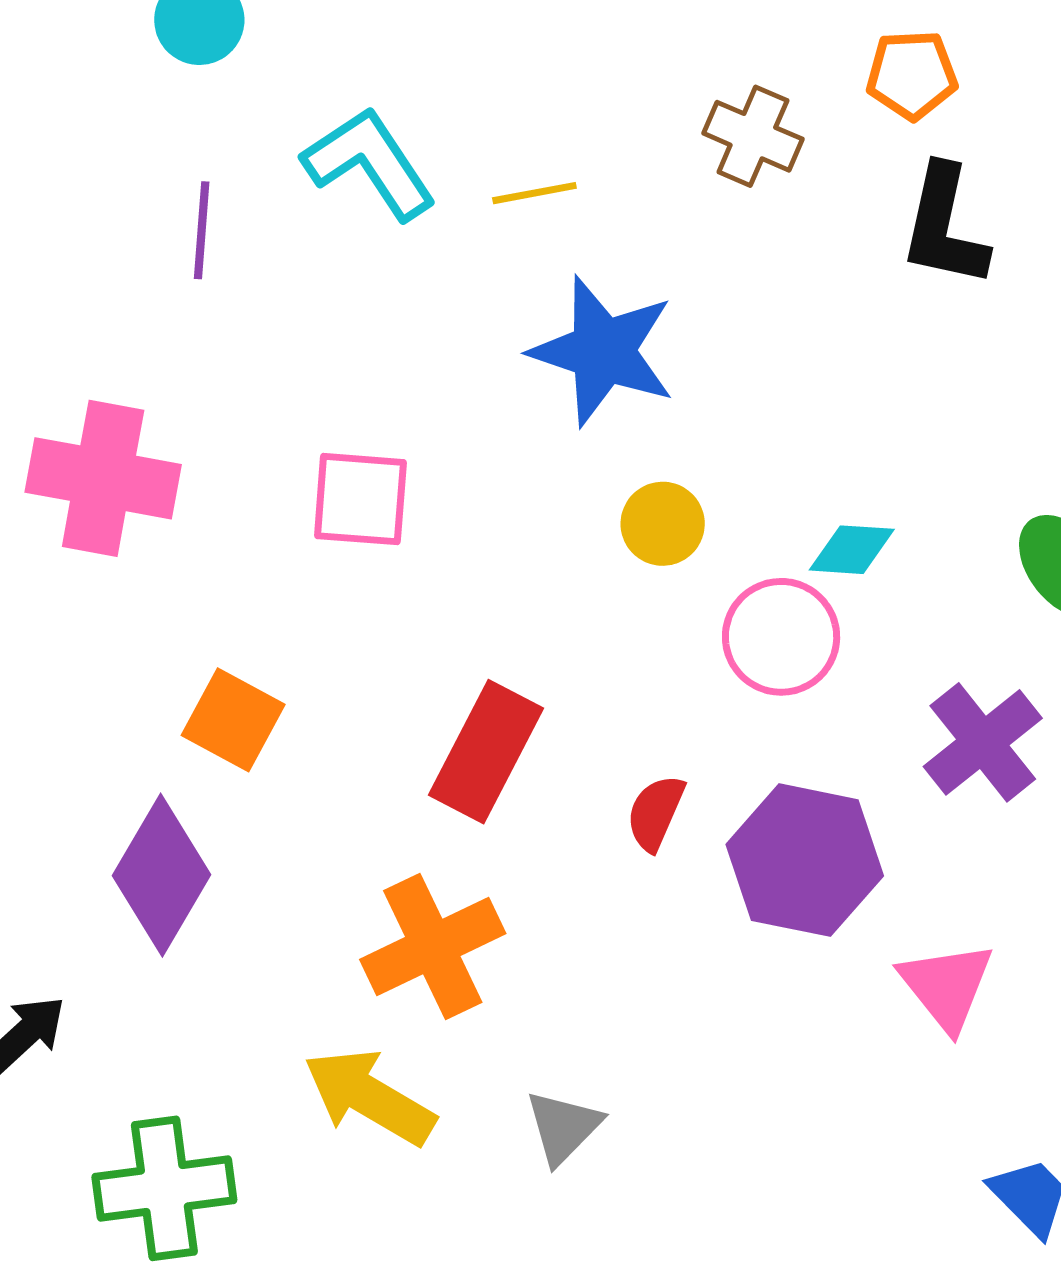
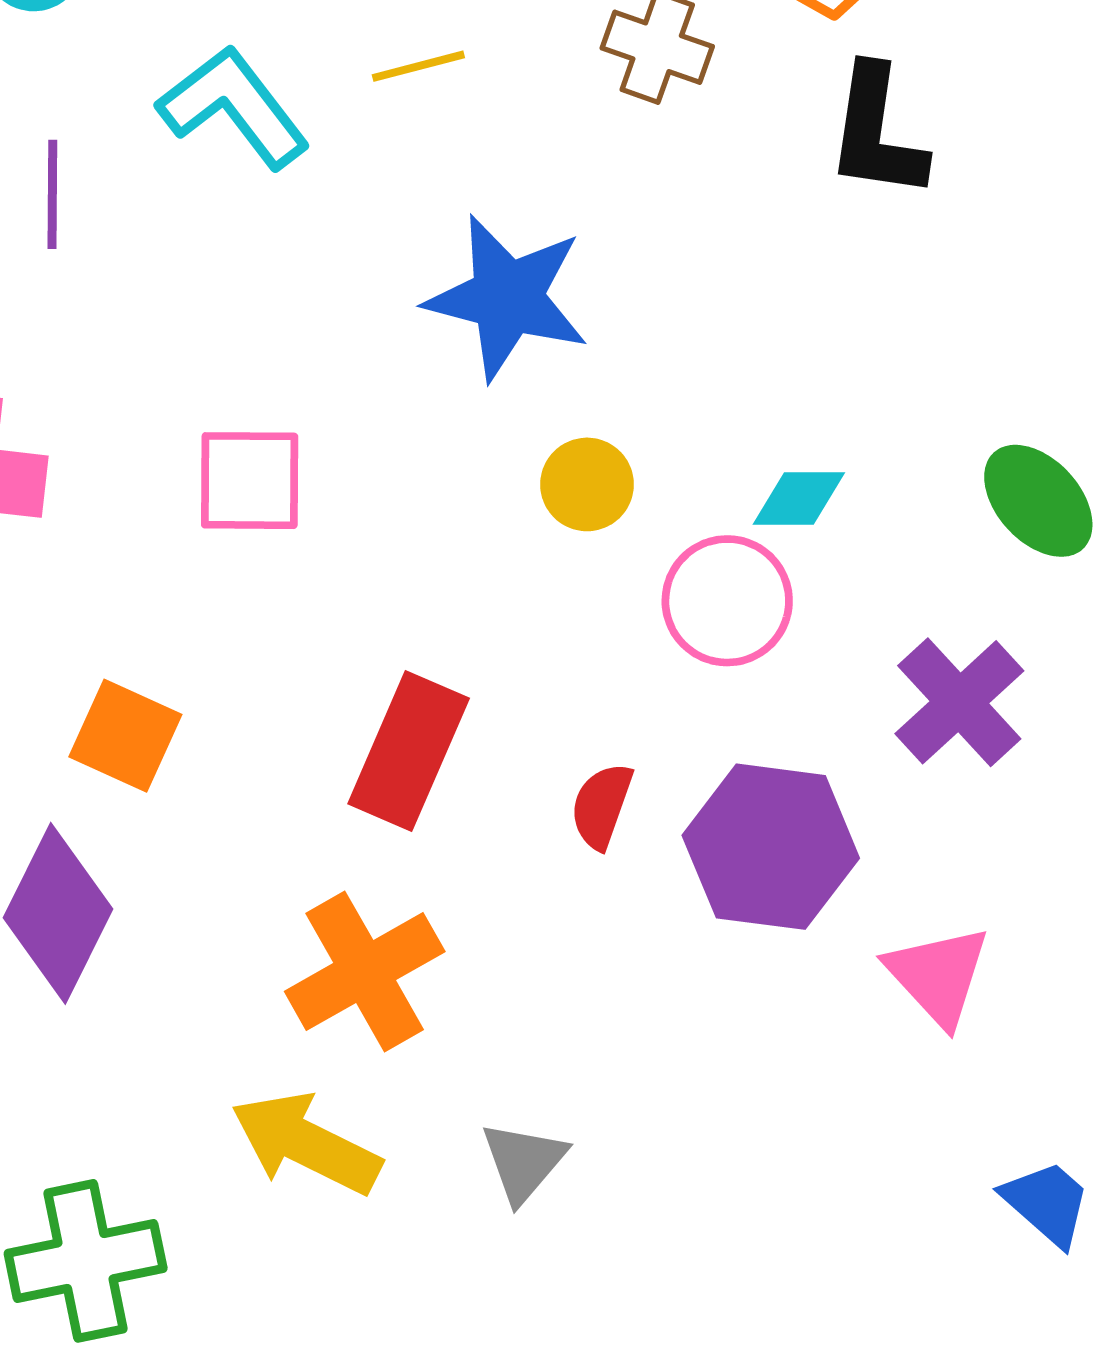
yellow line: (534, 193) -> (418, 66), moved

